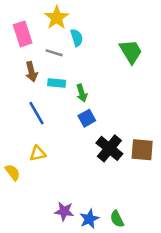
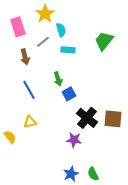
green trapezoid: (131, 52) -> (104, 41), turned -110
gray line: (54, 53) -> (43, 42), turned -56
cyan rectangle: (57, 83) -> (68, 50), moved
green arrow: (82, 93) -> (58, 79), moved
purple star: (64, 211) -> (74, 140), moved

